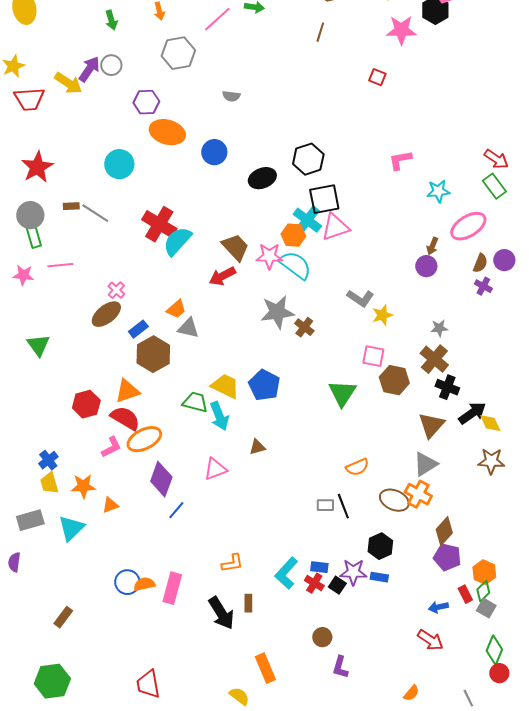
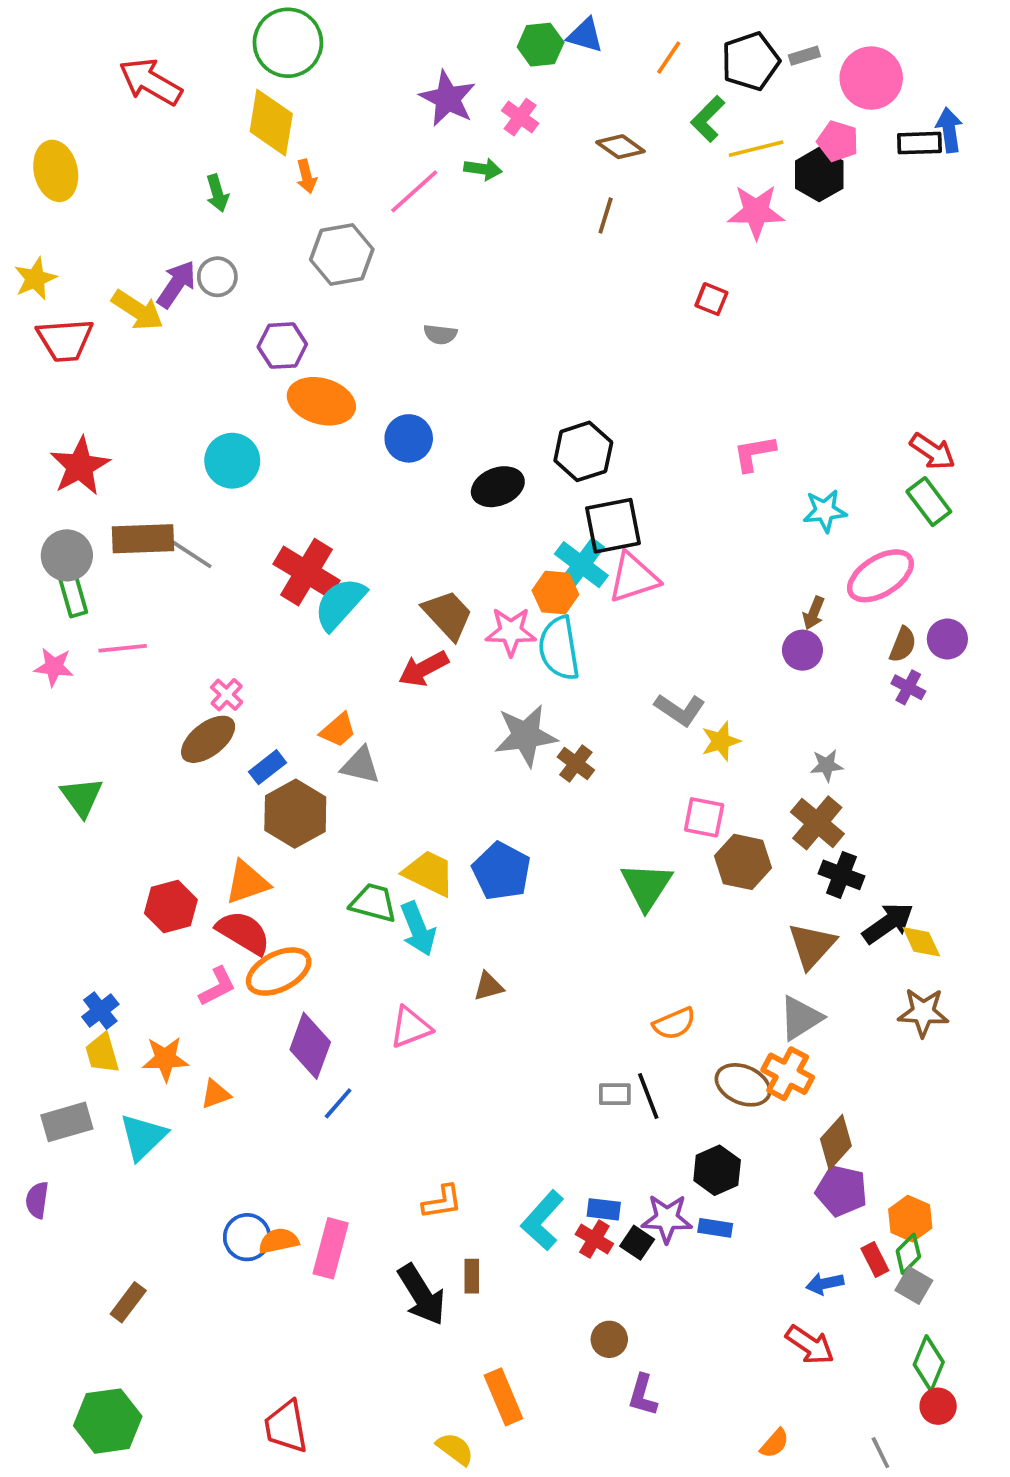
brown rectangle: (71, 206) -> (143, 539), size x2.0
cyan semicircle: (295, 265) -> (559, 648), turned -136

